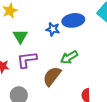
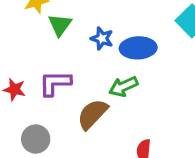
blue ellipse: (73, 20) -> (138, 48), moved
green triangle: (20, 36) -> (60, 25), moved

